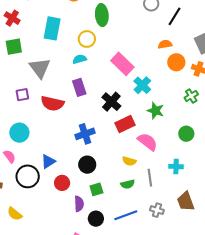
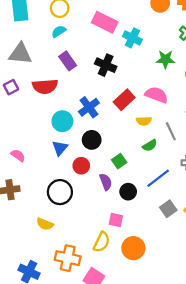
gray triangle: (40, 68) -> (20, 54), turned -30
green star: (156, 111) -> (165, 59), moved
red rectangle: (125, 124) -> (124, 100), moved
cyan circle: (19, 133) -> (62, 121), moved
black circle: (87, 165) -> (92, 140), moved
black circle: (28, 176) -> (60, 192), moved
yellow semicircle: (15, 214) -> (45, 224), moved

